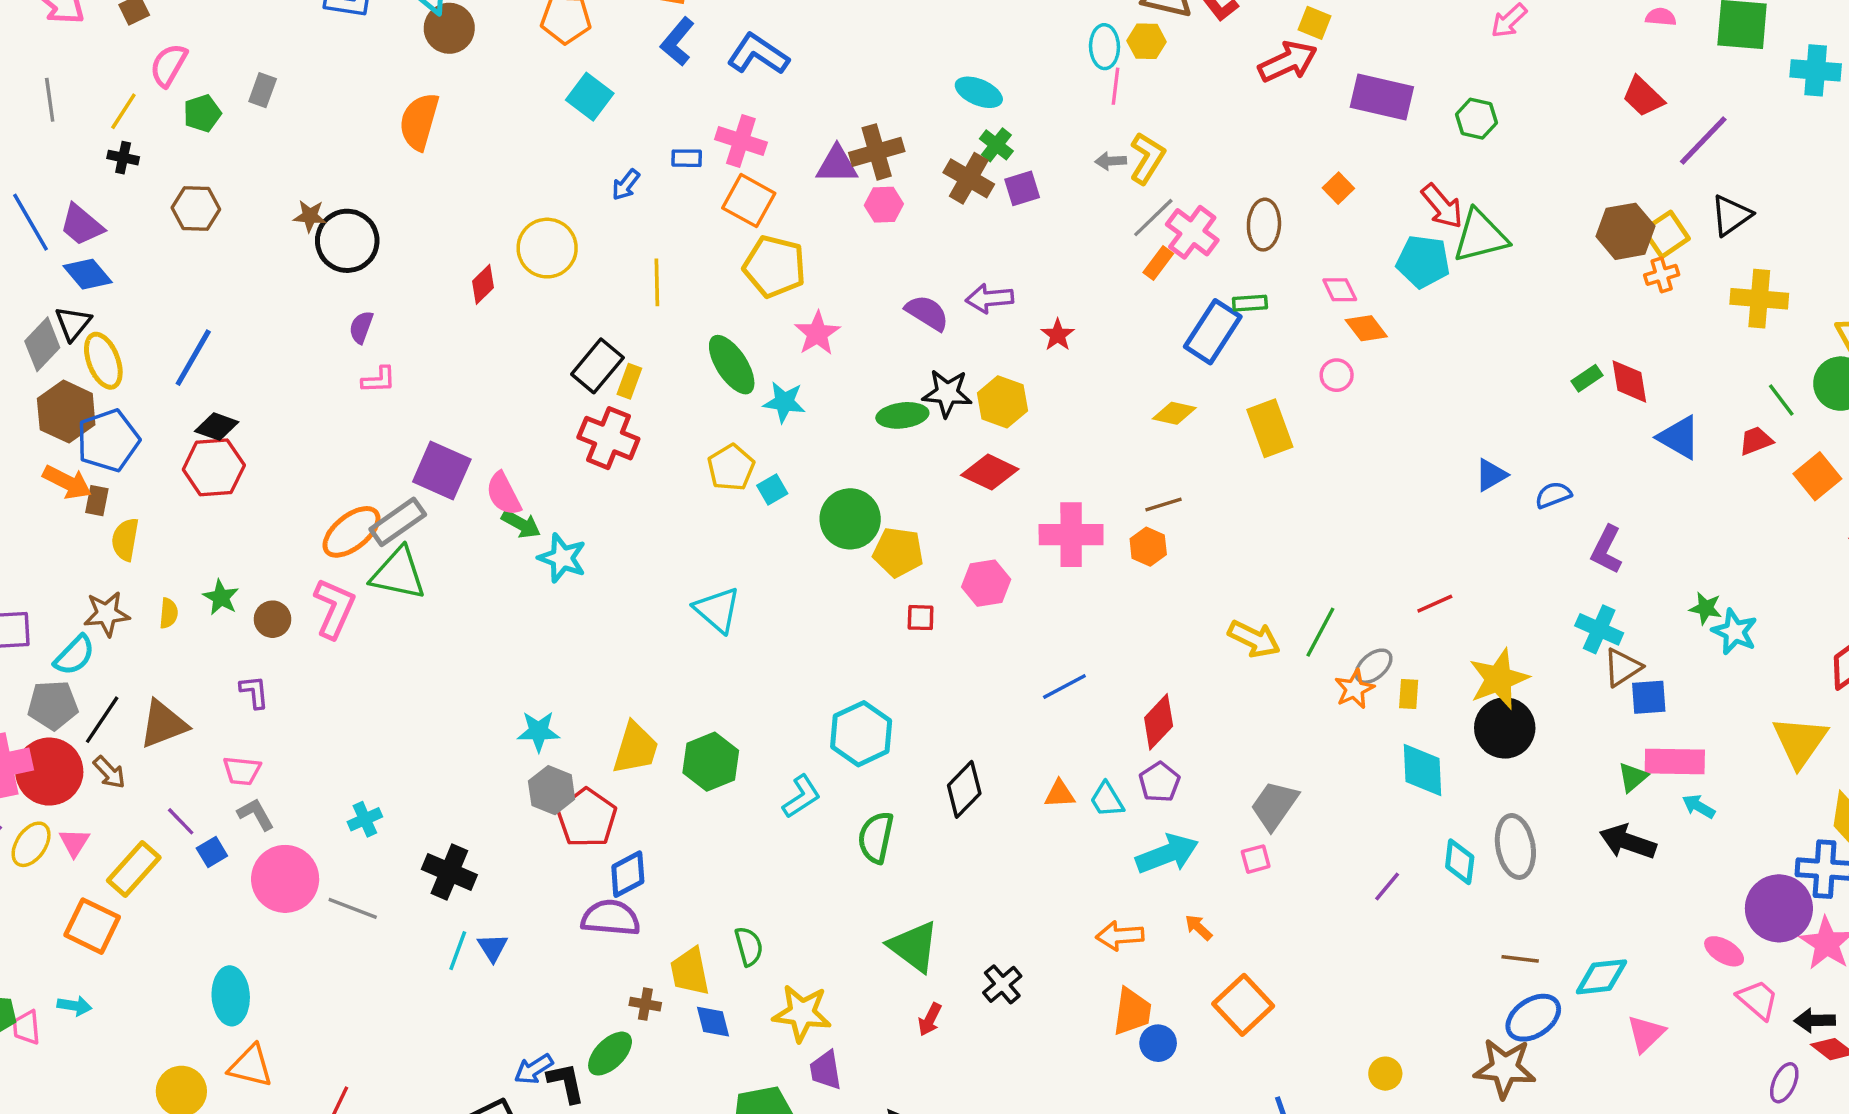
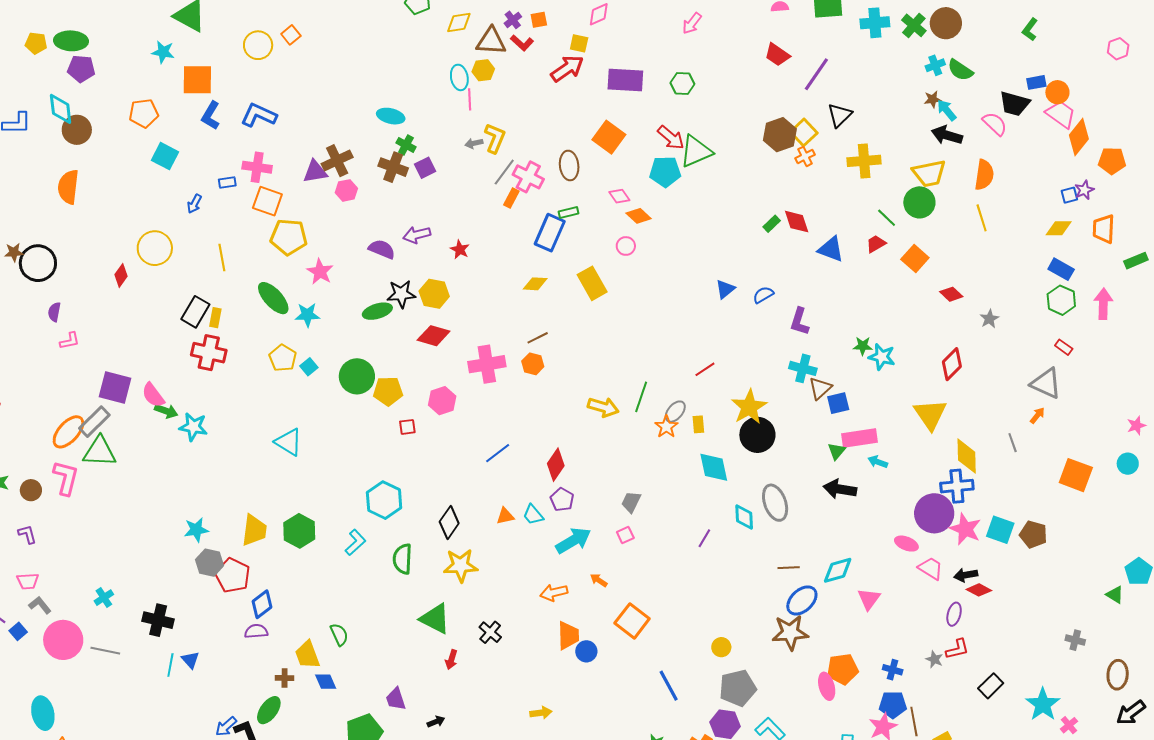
orange square: (1338, 188) -> (609, 137), size x1.8
gray trapezoid: (1274, 805) -> (631, 502), size x0.7
purple semicircle: (611, 918) -> (256, 631), size x0.7
yellow star: (802, 1013) -> (461, 565), moved

